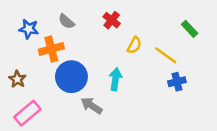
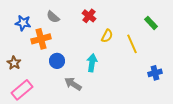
yellow line: (166, 55) -> (132, 44), turned 30
blue circle: (71, 77) -> (57, 61), size x0.6
blue cross: (177, 82) -> (155, 73), moved

